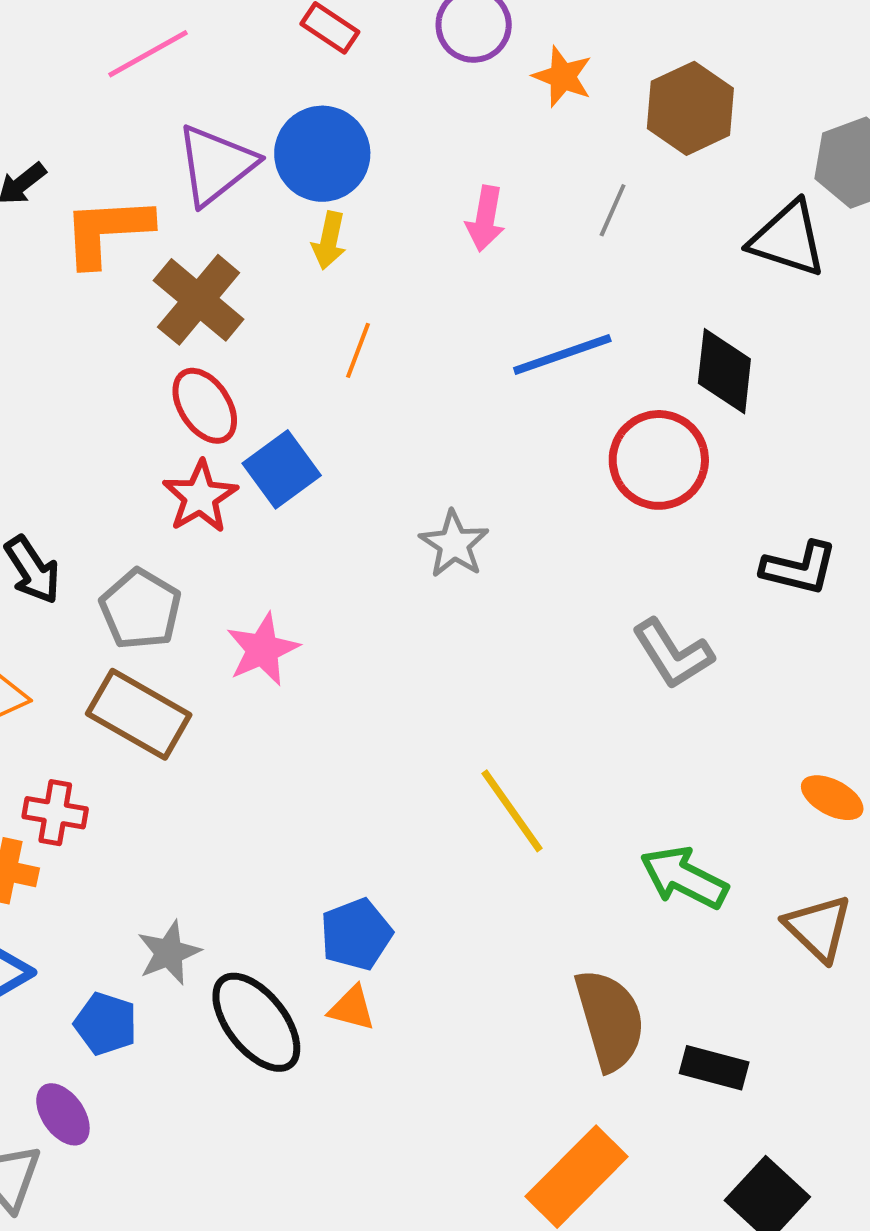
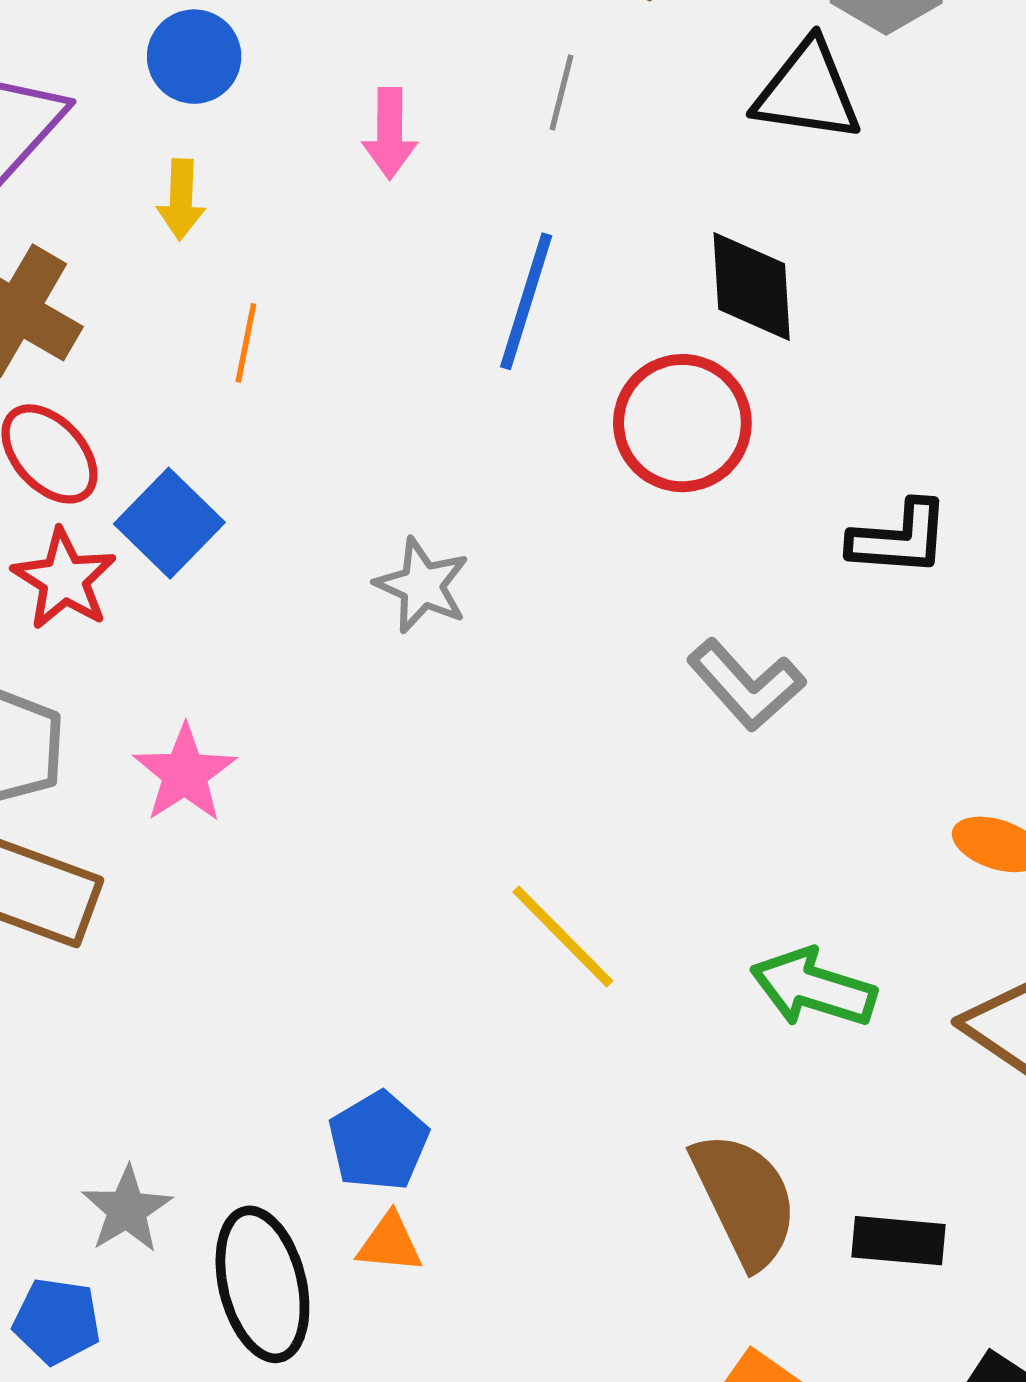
blue circle: (322, 154) -> (194, 57), moved, size x0.7
blue line: (562, 354) -> (526, 301), turned -44
black ellipse: (256, 1022) -> (262, 1284), turned 34

